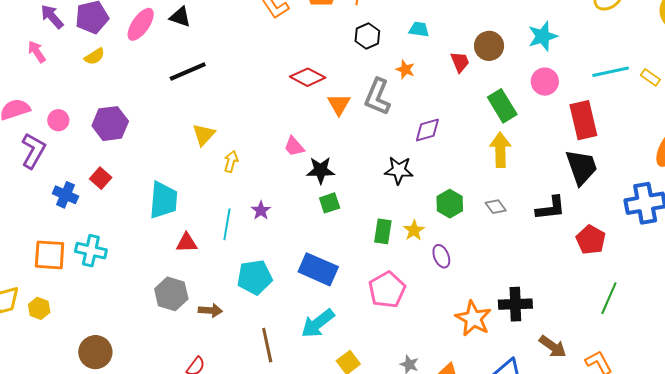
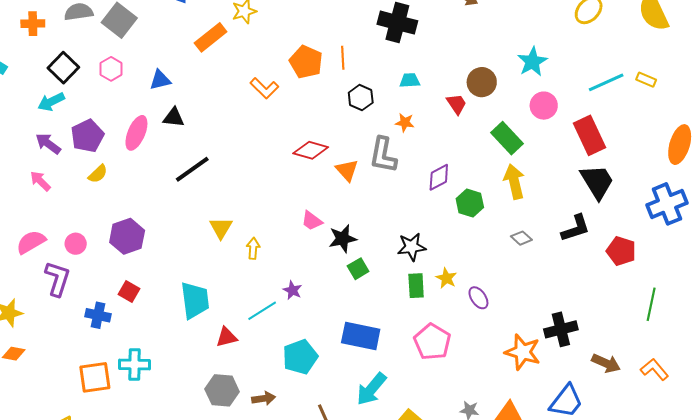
black star: (399, 170) -> (412, 247), moved
green hexagon: (450, 204) -> (470, 203), moved
cyan line: (227, 224) -> (262, 311), turned 60

